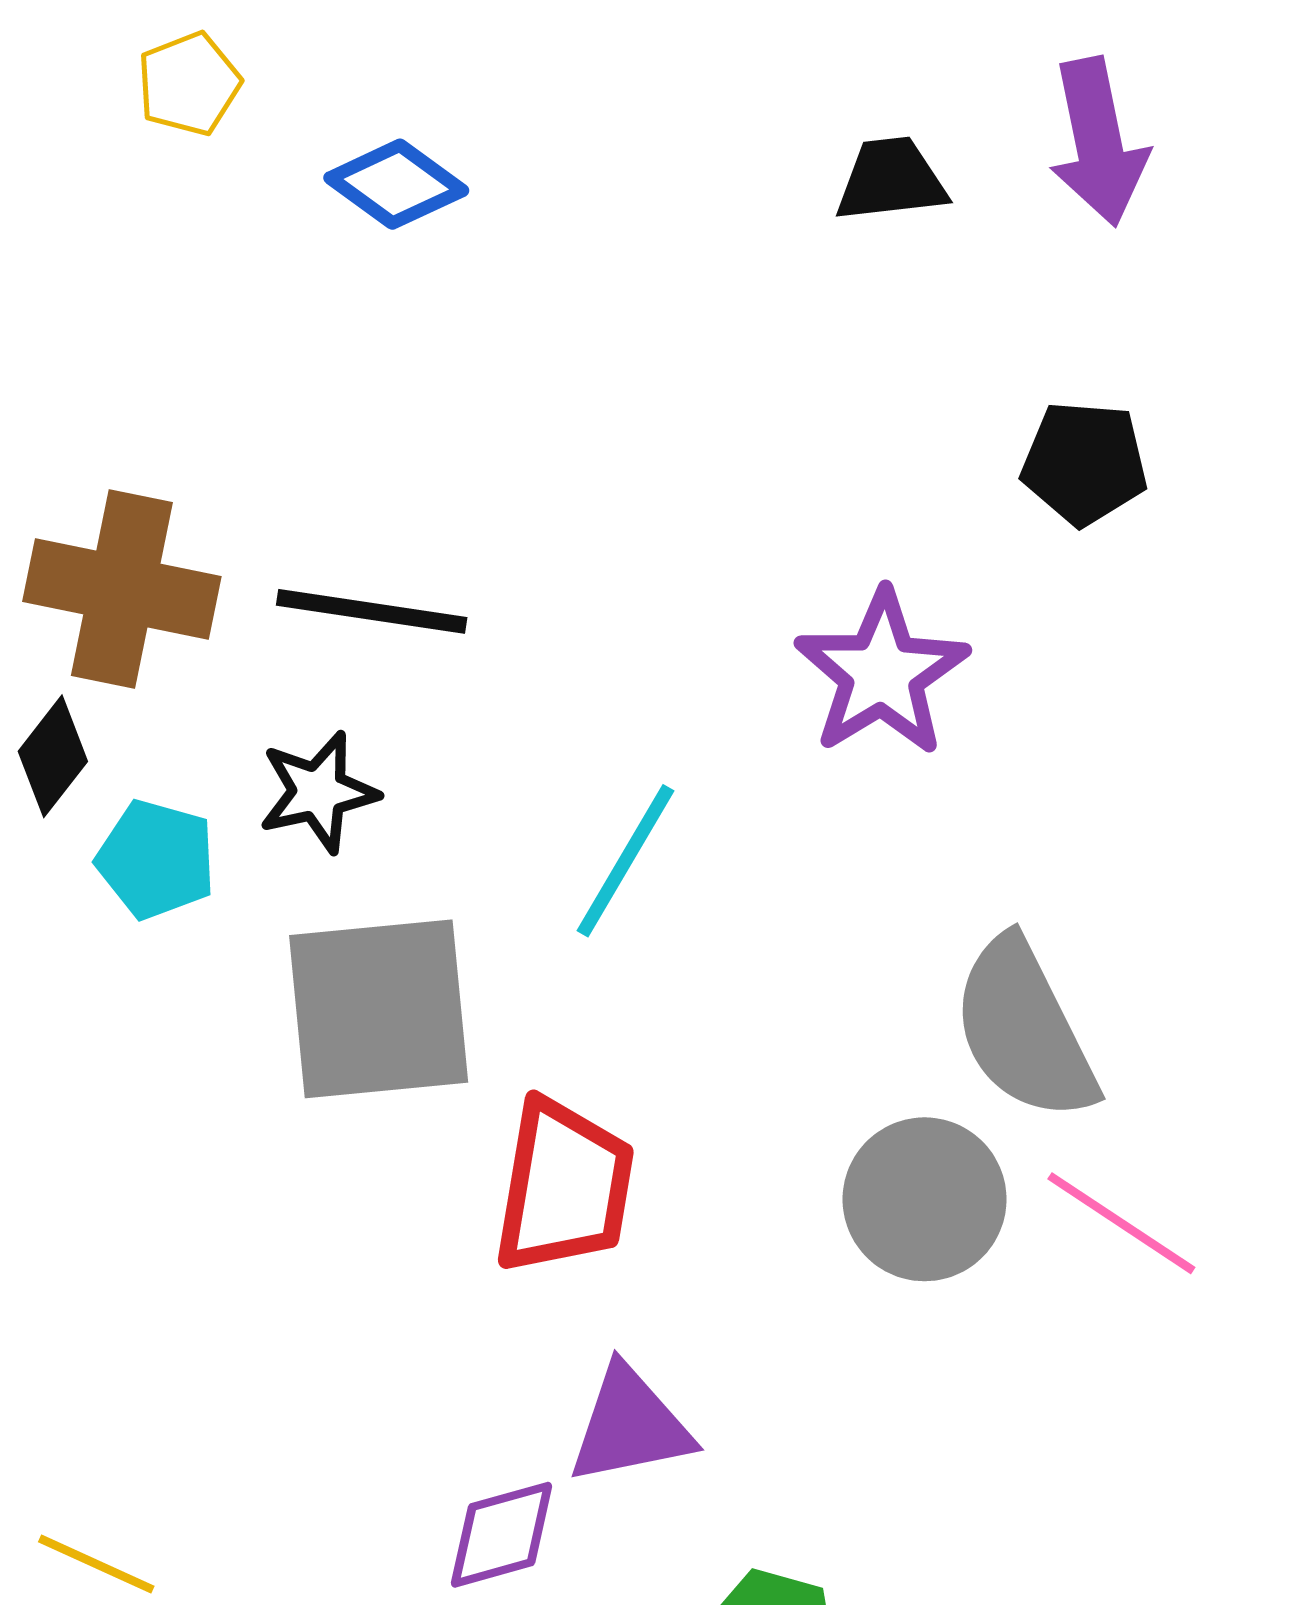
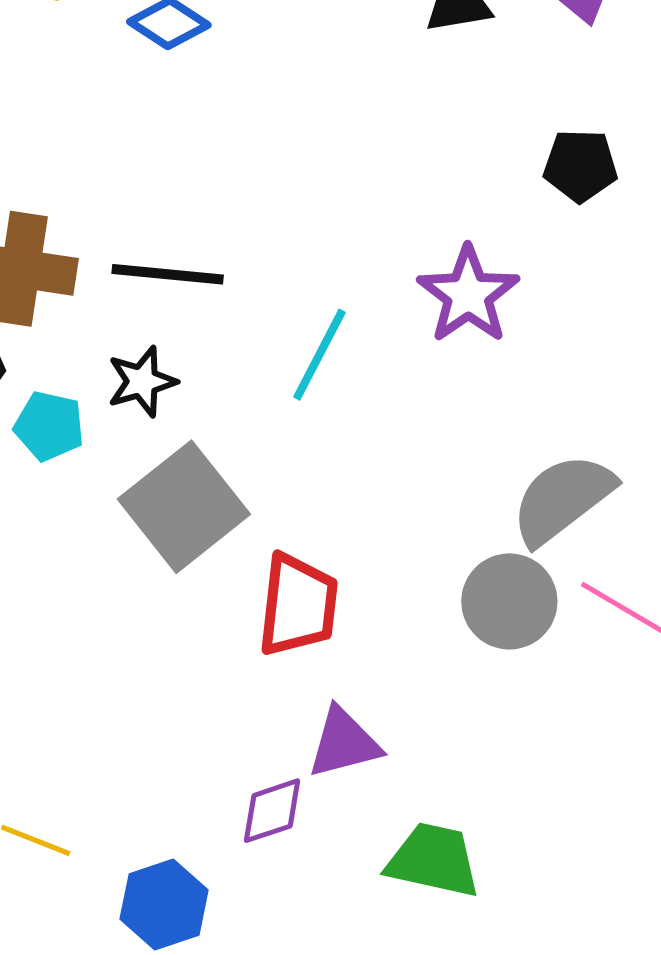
cyan line: (626, 861) -> (319, 355), moved
gray square: (379, 1009) -> (184, 507), turned -30
gray semicircle: (1024, 1029) -> (562, 499), turned 82

